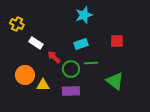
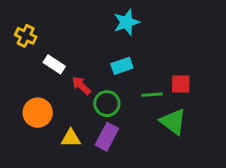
red square: (117, 41) -> (181, 84), moved
green line: (91, 63) -> (152, 95), moved
yellow triangle: (43, 85) -> (71, 138), moved
purple rectangle: (71, 91) -> (107, 137), turned -60

